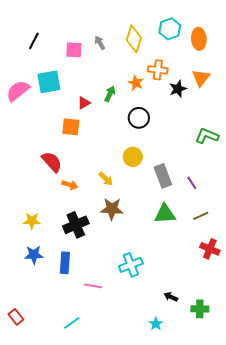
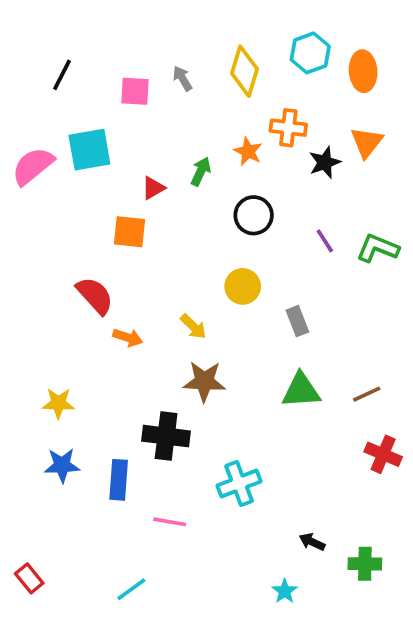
gray rectangle: (163, 176) -> (297, 321), size x0.7
purple line: (192, 183) -> (325, 241), moved
black cross: (76, 225) -> (166, 436), moved, turned 30

